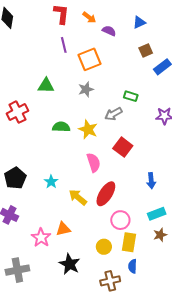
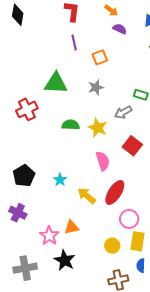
orange arrow: (89, 17) -> (111, 10), moved
orange square: (89, 59) -> (100, 57), size x0.7
green triangle: (46, 86) -> (56, 83), size x1.4
black star: (70, 264) -> (65, 260), moved

